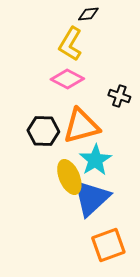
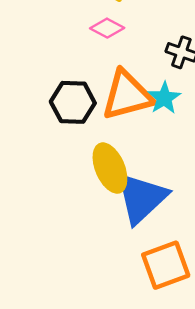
pink diamond: (67, 79) -> (107, 28), size x0.7
cyan star: (95, 160) -> (164, 98), moved, size x0.7

